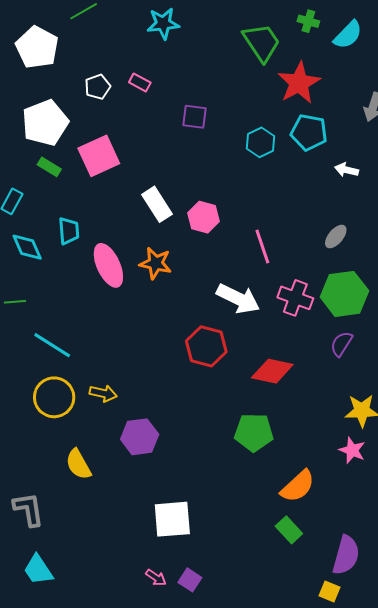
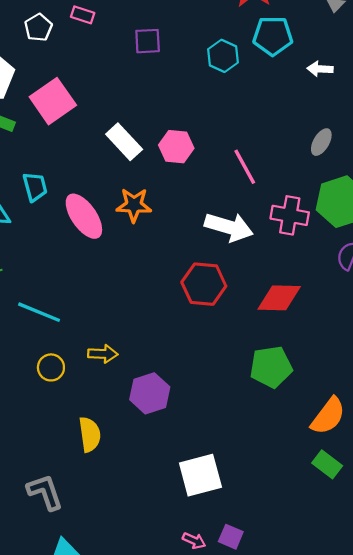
yellow circle: (54, 397) -> (51, 367), size x0.6
yellow semicircle: (78, 464) -> (90, 434), turned -148

